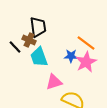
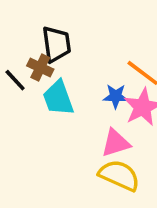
pink triangle: (54, 82) -> (116, 143), moved

